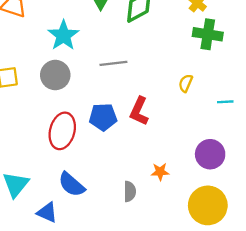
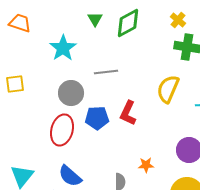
gray circle: (55, 75) -> (71, 93), moved
yellow semicircle: (186, 83) -> (168, 89), size x1.8

